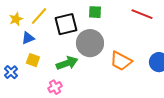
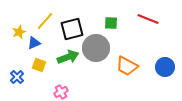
green square: (95, 12) -> (111, 23), moved
yellow star: (16, 19) -> (19, 32), moved
green arrow: (67, 63) -> (68, 57), moved

